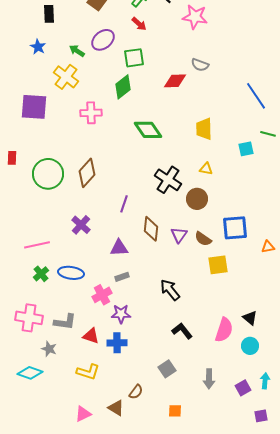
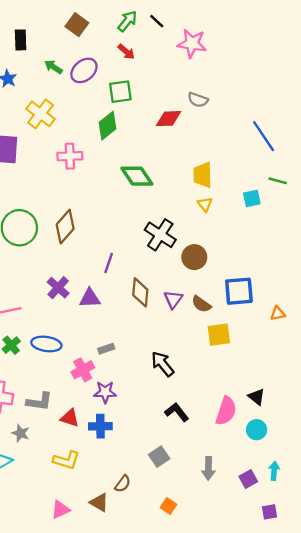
green arrow: (77, 51) -> (53, 67), moved
yellow triangle: (206, 169) -> (205, 204), moved, turned 40
purple triangle: (119, 248) -> (90, 298), moved
orange square: (175, 411) -> (168, 506), turned 32

